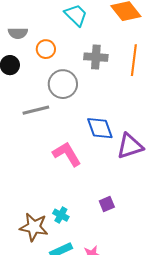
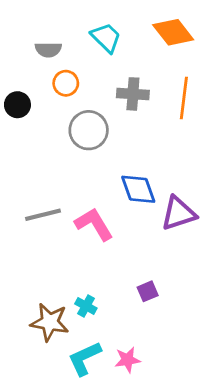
gray semicircle: (18, 33) -> (48, 50), moved
gray line: (36, 110) -> (43, 215), moved

